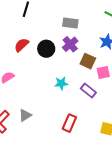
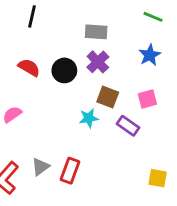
red semicircle: (22, 45) -> (29, 67), turned 77
brown square: (88, 61) -> (108, 97), moved
red rectangle: (69, 123) -> (70, 171), moved

